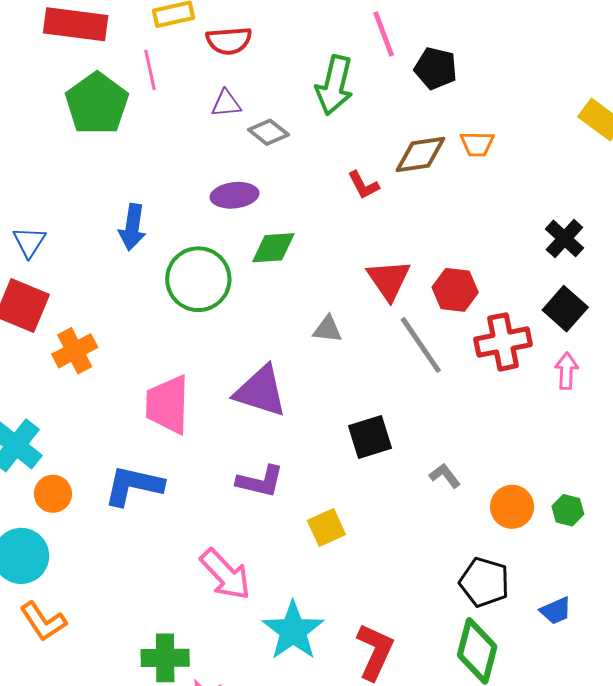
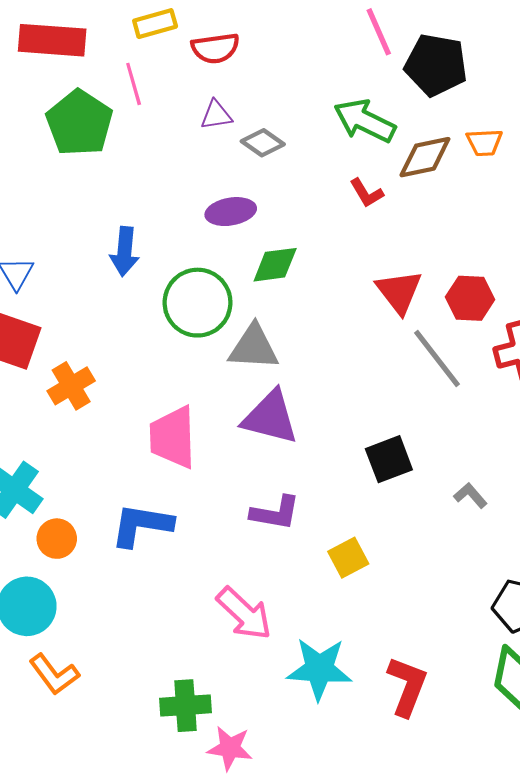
black pentagon: (436, 68) -> (436, 65), size x1.4
green arrow: (334, 85) -> (365, 121), moved, turned 106
gray triangle: (328, 329) -> (254, 347), moved, size x1.6
cyan star: (293, 631) -> (319, 669), turned -30

